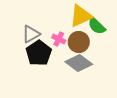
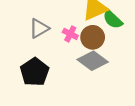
black pentagon: (39, 53) -> (35, 72), moved

